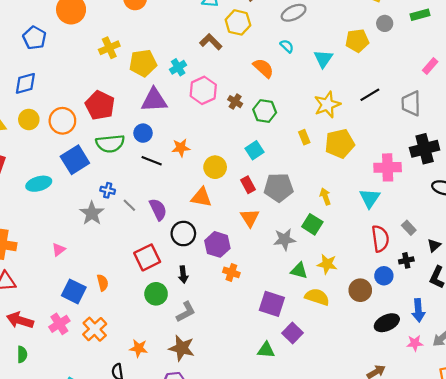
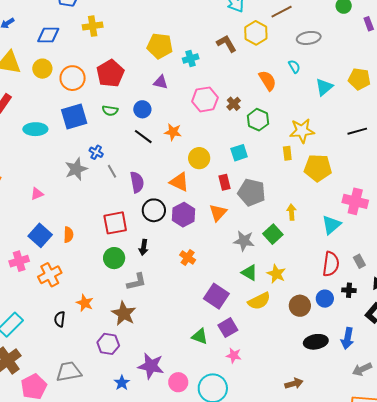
yellow cross: (109, 48) -> (93, 26), moved
pink hexagon: (203, 90) -> (205, 99), moved
purple triangle: (154, 100) -> (161, 82), size x0.6
yellow star: (327, 105) -> (302, 131), moved
green semicircle: (110, 144) -> (110, 111), size x0.6
purple hexagon: (217, 244) -> (184, 215), moved
yellow semicircle: (317, 297) -> (259, 301), turned 120
pink star: (415, 343) -> (234, 355), moved

